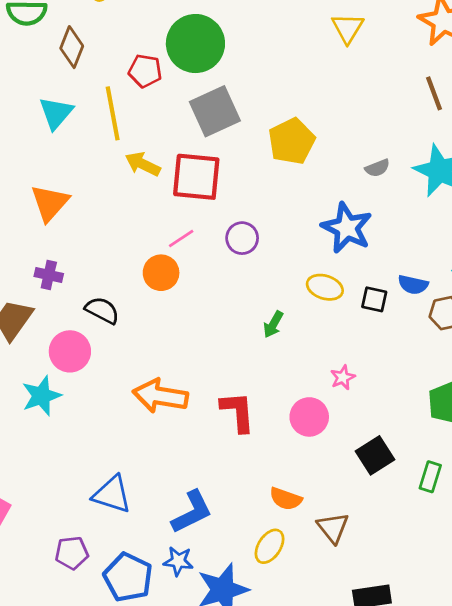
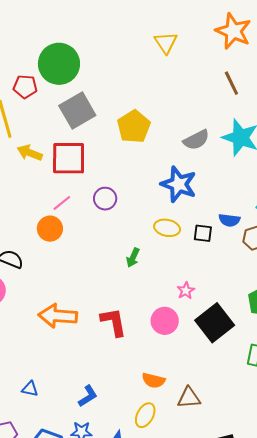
gray semicircle: (377, 168) -> (196, 140), size x1.5
black square: (375, 455) -> (215, 323), moved, size x1.4
blue triangle: (112, 494) -> (30, 389), size x0.6
blue L-shape: (192, 512) -> (88, 396), size x0.7
brown triangle: (333, 528) -> (189, 398), turned -50

